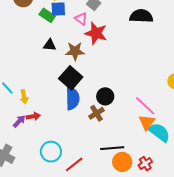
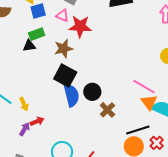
green rectangle: (47, 15) -> (37, 34), moved, turned -42
black triangle: (50, 45) -> (29, 46), moved
black circle: (105, 96) -> (92, 92), moved
brown cross: (96, 113) -> (107, 110), moved
black line: (112, 148) -> (138, 130), moved

